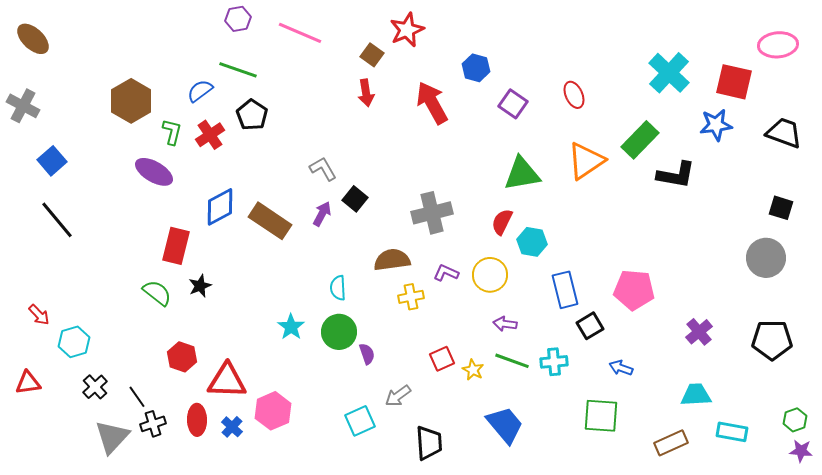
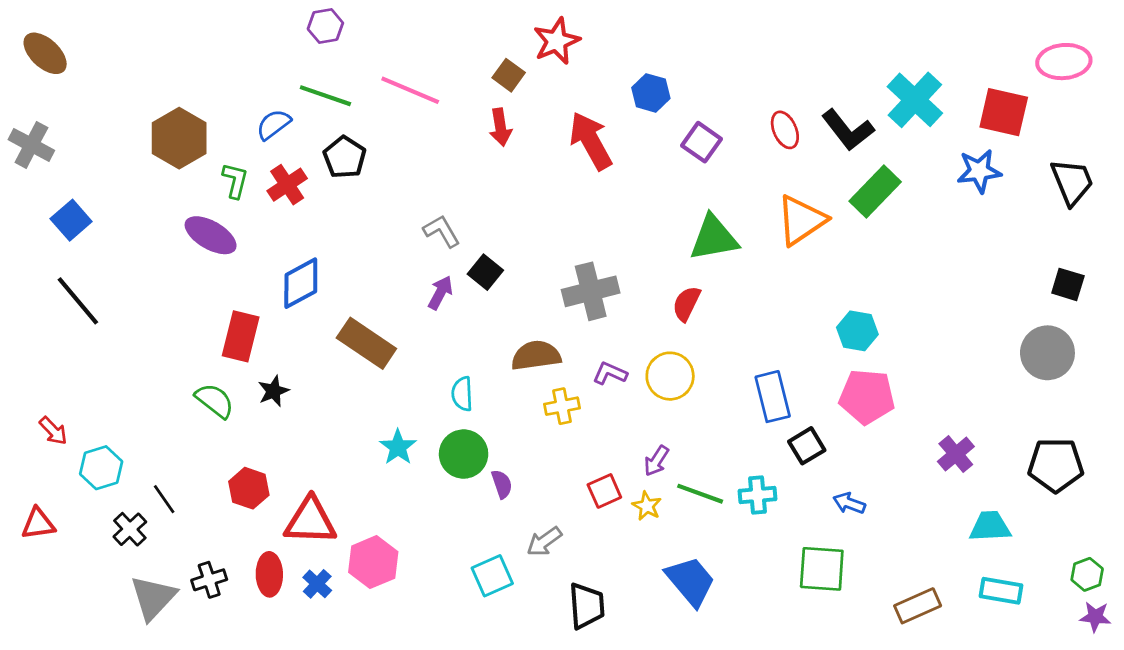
pink line: (300, 33) -> (410, 90), moved
black trapezoid: (784, 133) -> (1072, 182), turned 48
black L-shape: (676, 175) -> (848, 130), moved, turned 42
brown rectangle: (270, 221) -> (366, 343), moved
cyan hexagon: (532, 242) -> (857, 331), moved
purple arrow: (505, 324) -> (656, 461), moved, turned -65
cyan trapezoid: (696, 395) -> (990, 526), moved
black line: (137, 397) -> (164, 499), moved

